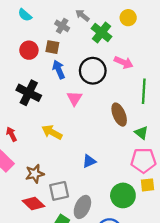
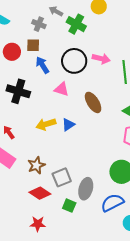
pink arrow: (124, 62) -> (101, 59), moved
pink triangle: (74, 98) -> (62, 89), turned -35
brown ellipse: (119, 115) -> (93, 102), moved
yellow arrow: (52, 132) -> (46, 124), turned -36
blue triangle: (89, 161) -> (68, 125), moved

